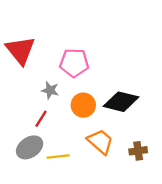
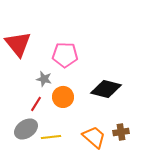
orange circle: (83, 105) -> (63, 97), moved
orange trapezoid: (100, 142) -> (94, 137), moved

